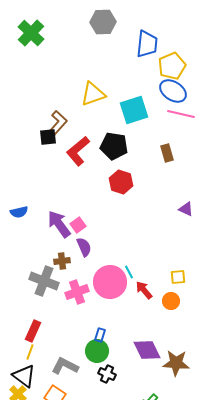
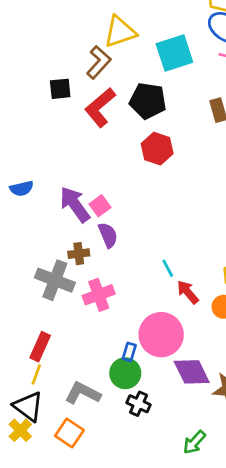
brown L-shape: (58, 123) -> (99, 62), moved
pink circle: (110, 282) -> (161, 335), moved

